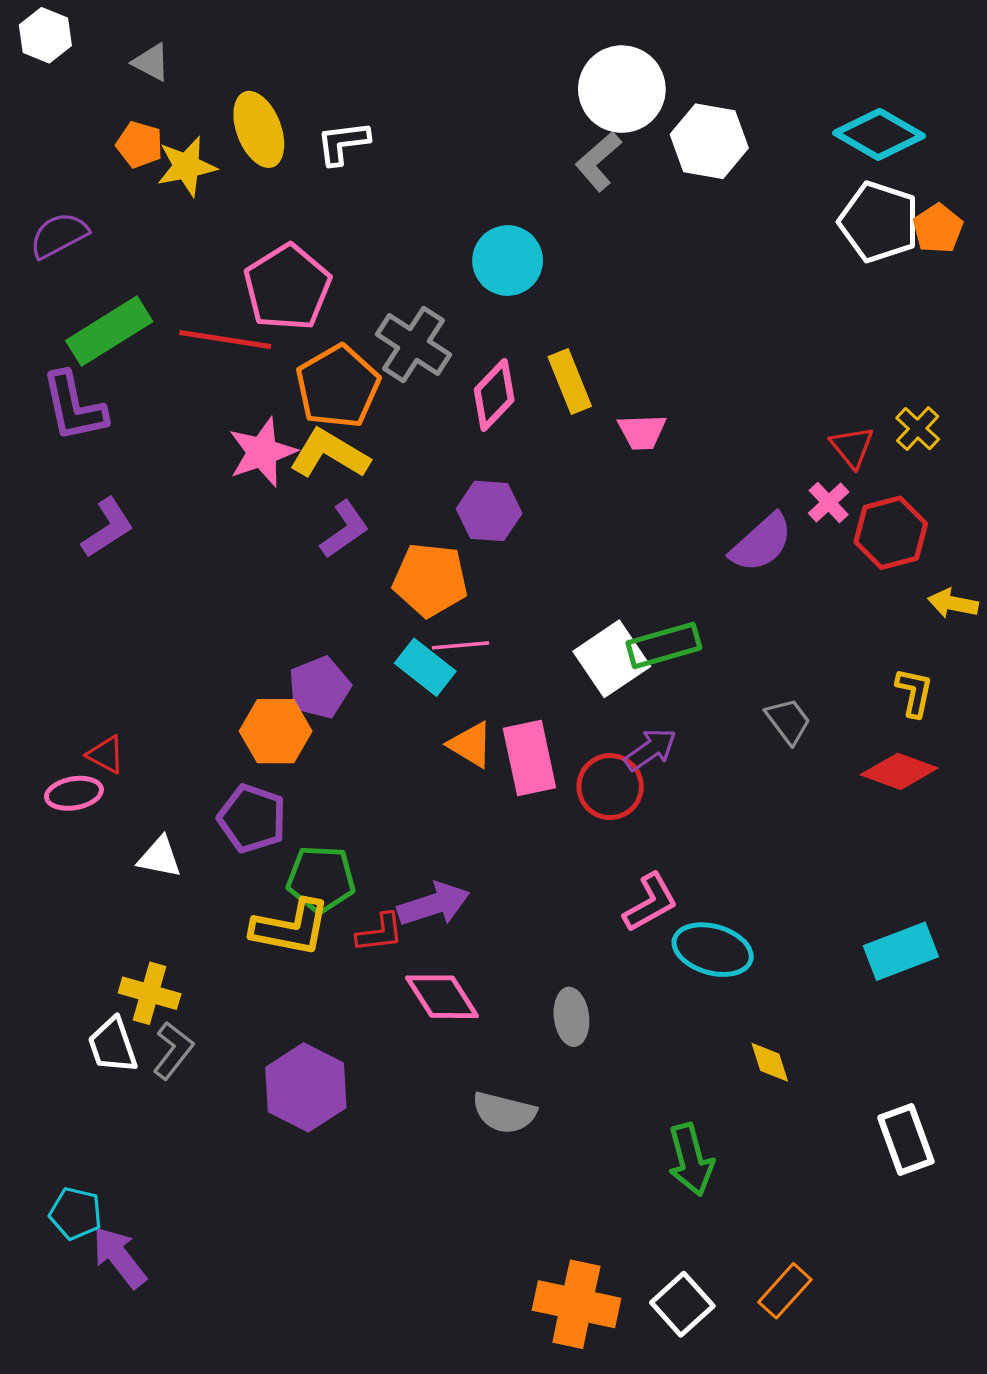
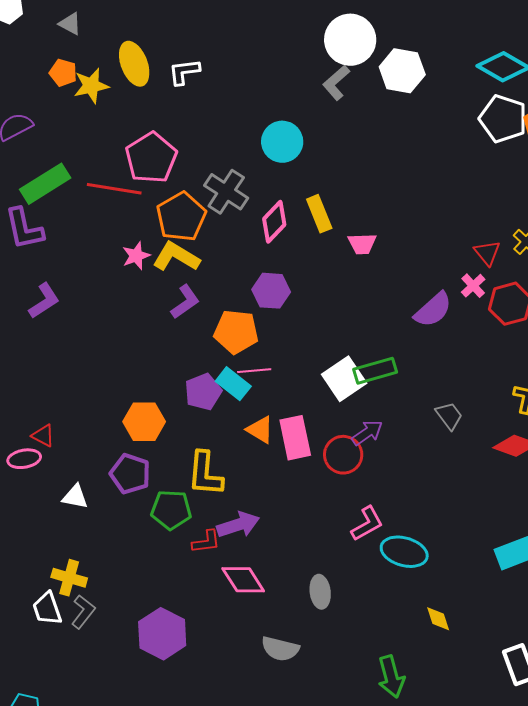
pink star: (262, 452) -> (136, 256), size x0.7
purple pentagon: (319, 687) -> (203, 392), moved
yellow L-shape: (291, 928) -> (205, 474), moved, turned 84

